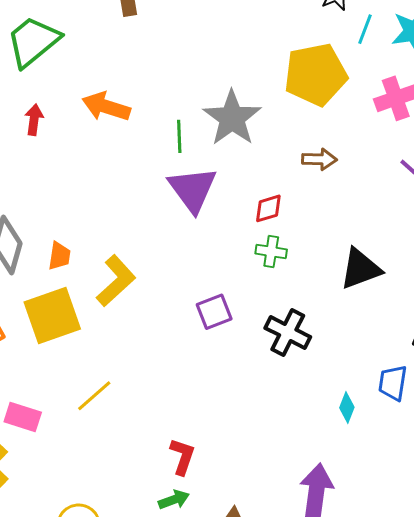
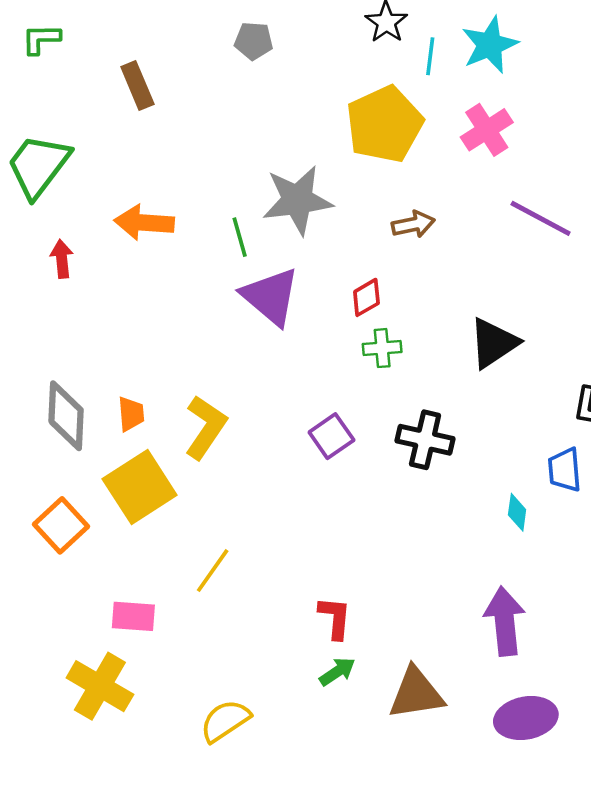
gray star: (232, 118) -> (297, 200), turned -30

